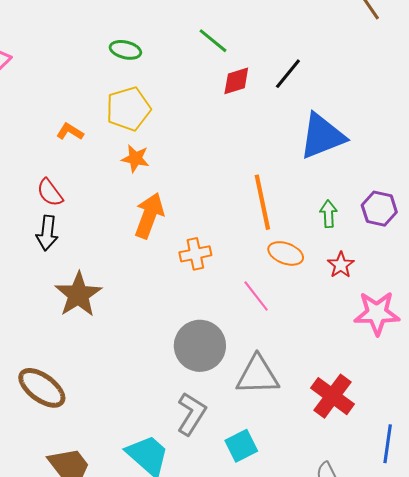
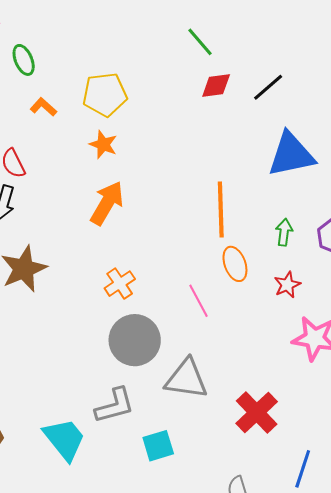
green ellipse: (125, 50) -> (24, 60), moved, turned 44
orange ellipse: (286, 253) -> (235, 264), turned 40
orange cross: (195, 254) -> (120, 284), moved, turned -32
gray L-shape: (191, 414) -> (115, 406), turned 33

